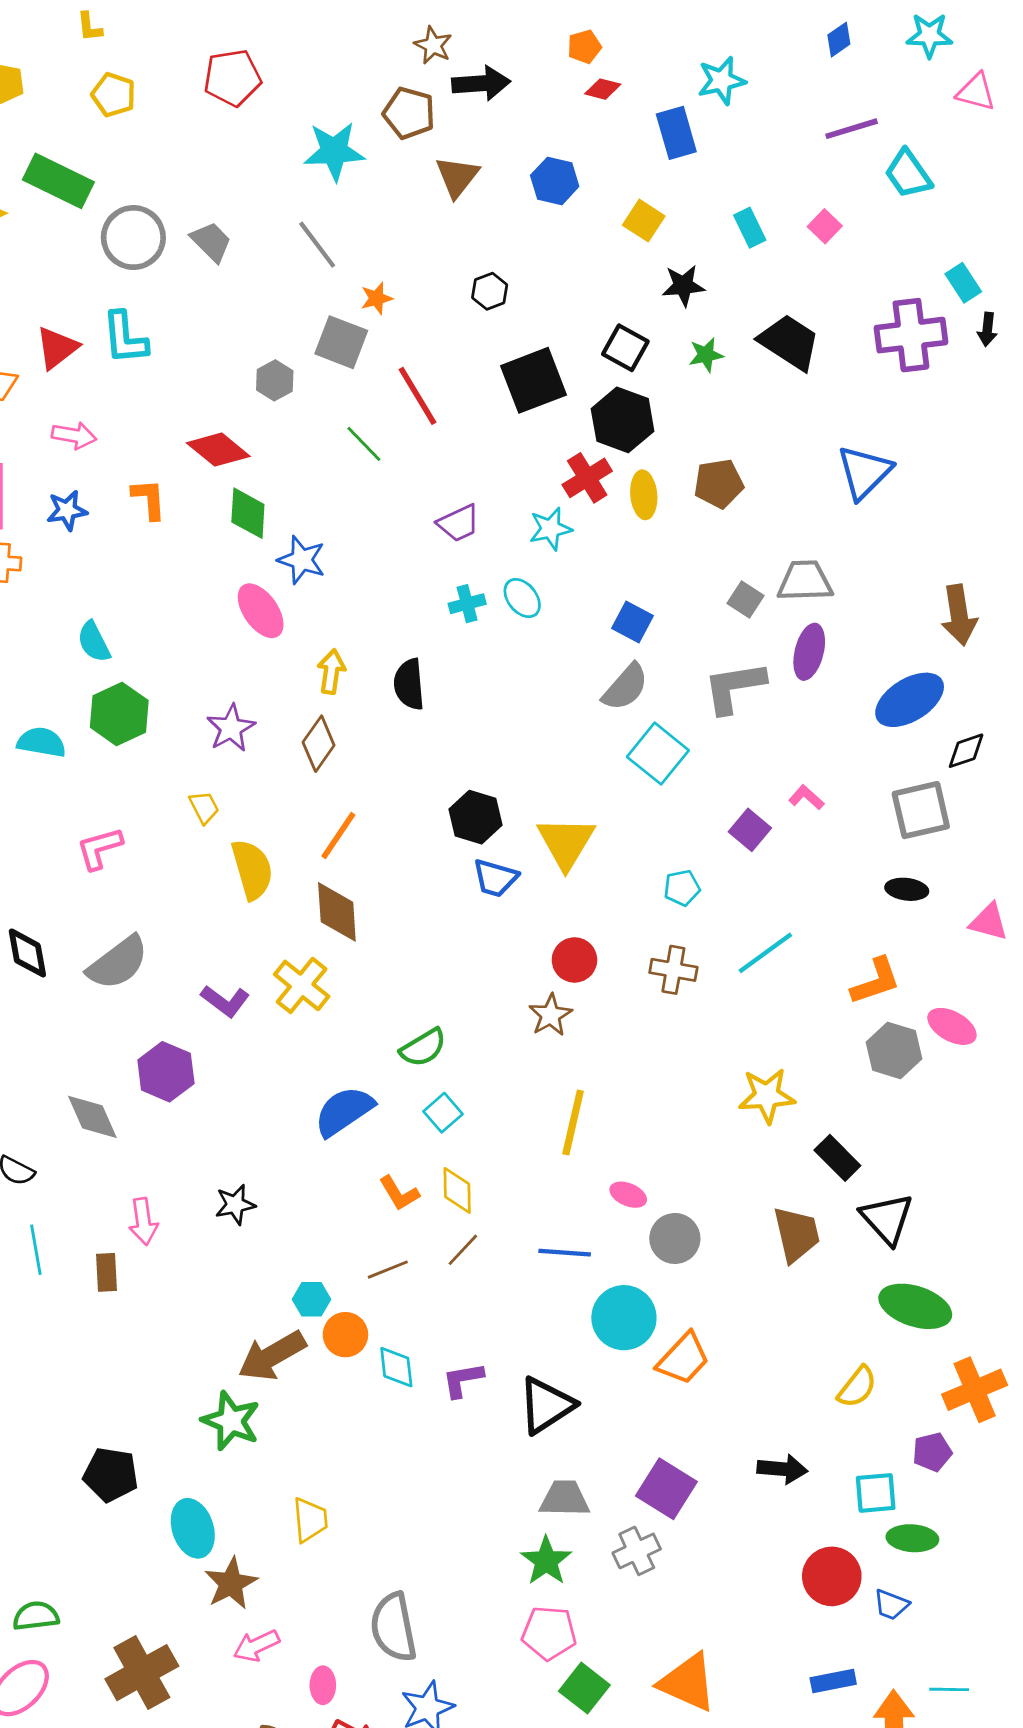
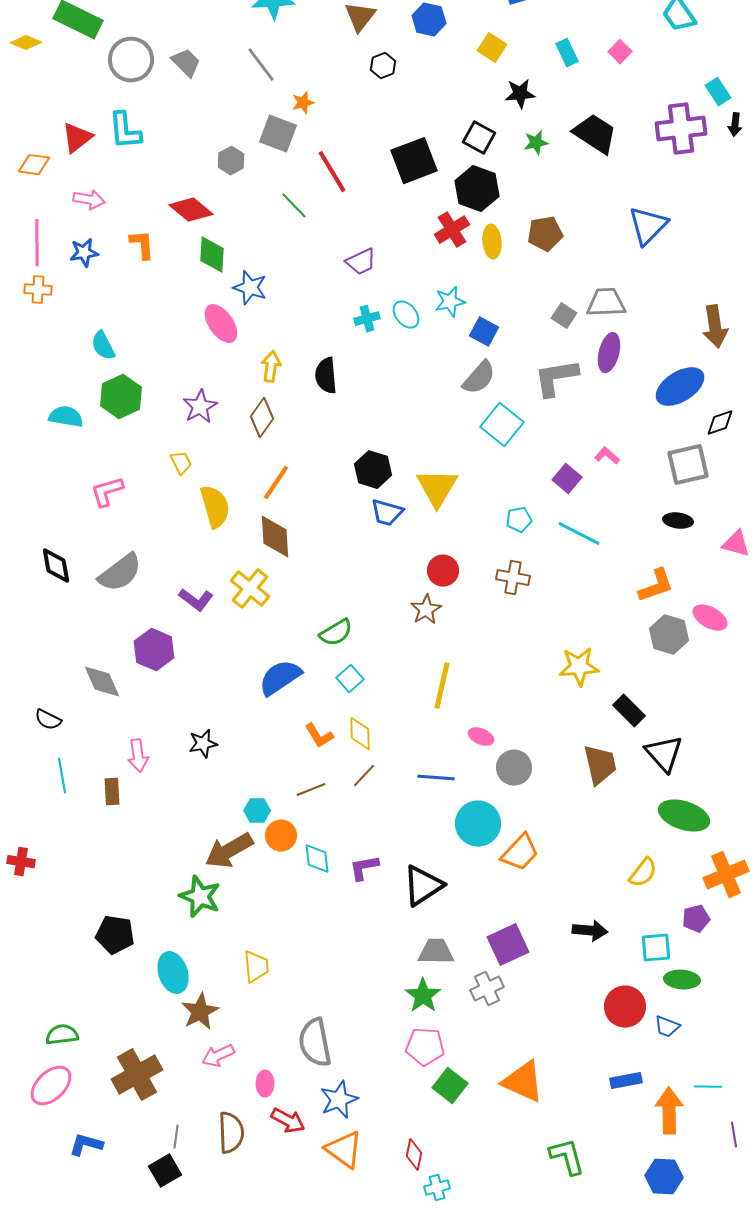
black hexagon: (490, 291) -> (383, 66), moved
cyan star: (550, 529) -> (450, 302), moved
cyan line: (765, 953) -> (579, 534), moved, turned 63
purple square: (666, 1489) -> (508, 945), turned 33

